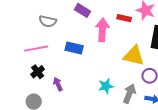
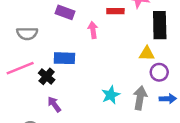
pink arrow: (102, 30) -> (93, 30), size x0.6
yellow triangle: (134, 56) -> (147, 54), moved, size x0.6
black cross: (38, 72) -> (47, 76), moved

